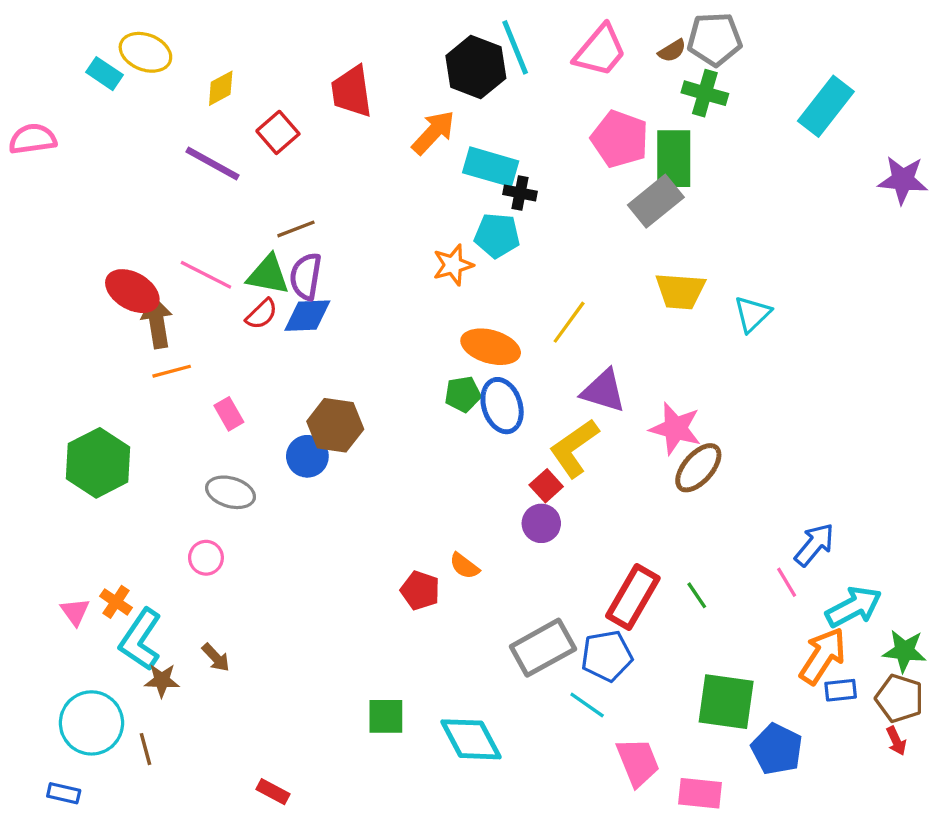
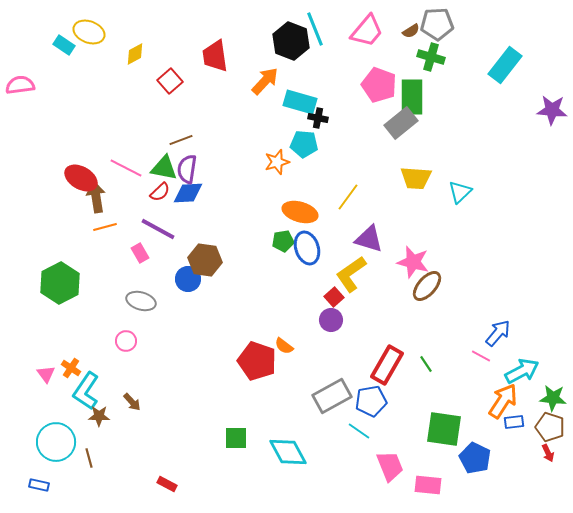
purple line: (213, 164) -> (158, 229), moved
pink line: (787, 582) -> (481, 356), turned -30
red pentagon: (420, 590) -> (257, 361), size x1.6

